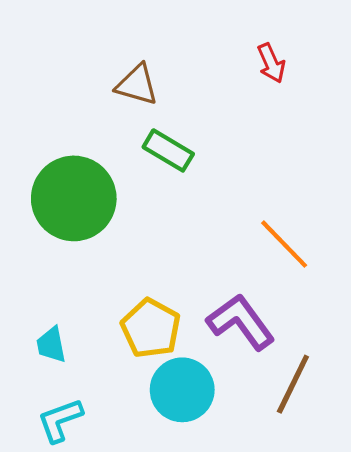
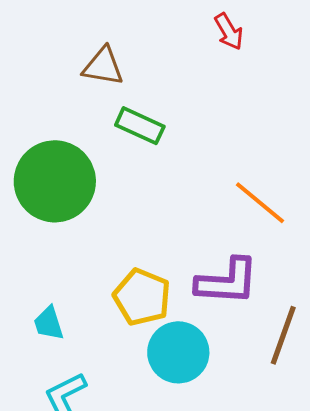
purple L-shape: (241, 322) -> (227, 281), turned 136

